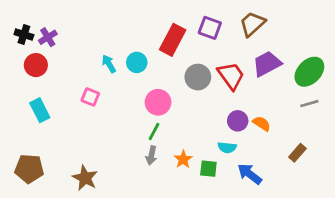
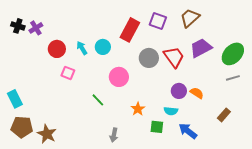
red circle: (36, 65) -> (57, 49), moved
cyan rectangle: (40, 110) -> (15, 99), moved
green line: (154, 131) -> (98, 100), moved, turned -72
gray arrow: (151, 155) -> (114, 135), moved
orange star: (183, 159) -> (138, 109), moved
brown star: (85, 178) -> (47, 134), moved

